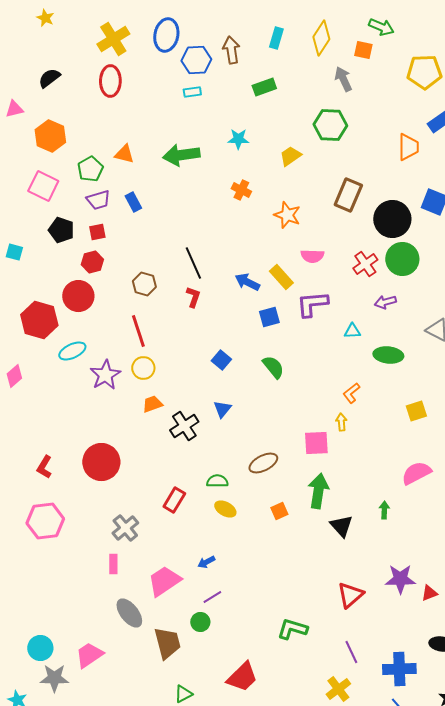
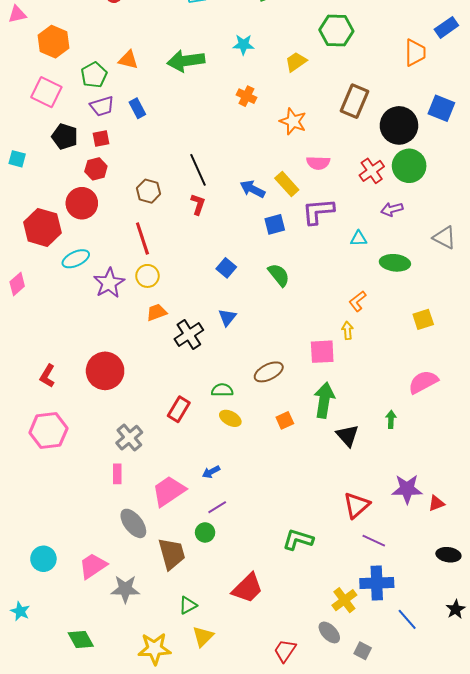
purple line: (351, 652) -> (374, 541), moved, turned -40
blue cross: (399, 669) -> (377, 583), moved
gray star: (54, 678) -> (125, 589), moved

